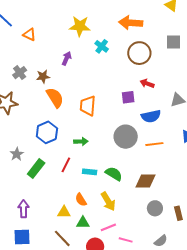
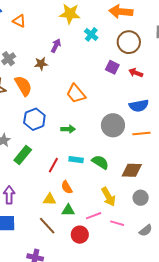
brown star: (43, 77) -> (41, 64), moved
purple square: (128, 97) -> (112, 67), moved, turned 32
orange semicircle: (55, 98) -> (23, 86), moved
orange trapezoid: (88, 106) -> (76, 94), turned -45
red line: (66, 165) -> (53, 165), moved
yellow arrow: (108, 201) -> (108, 197), moved
pink line: (126, 240) -> (117, 223), moved

